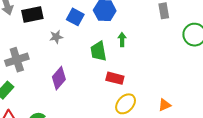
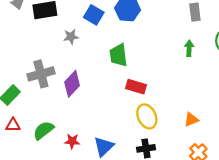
green arrow: (122, 40) -> (189, 48), moved
gray cross: (17, 60) -> (41, 74), moved
yellow ellipse: (126, 104) -> (147, 116), turned -70

